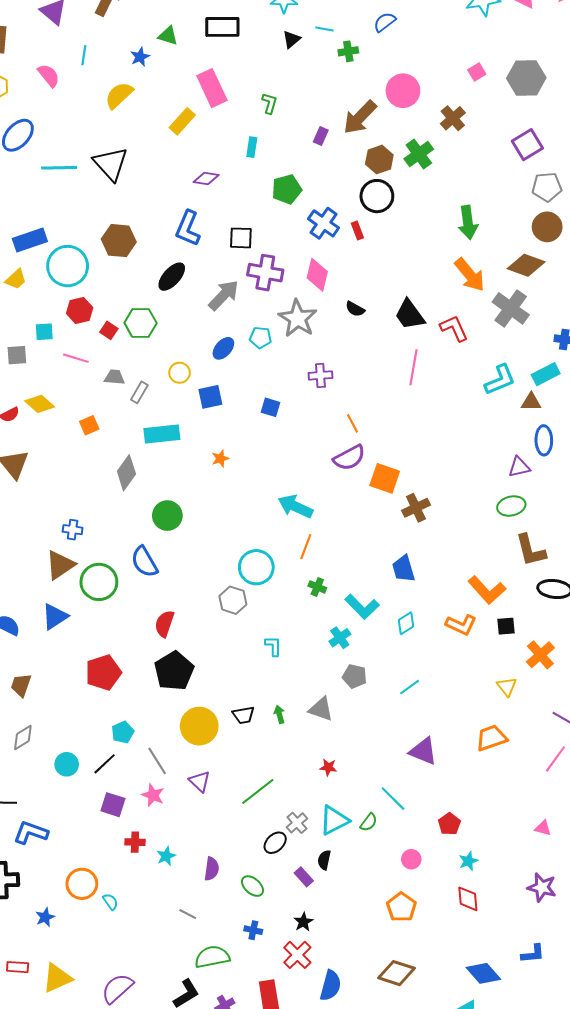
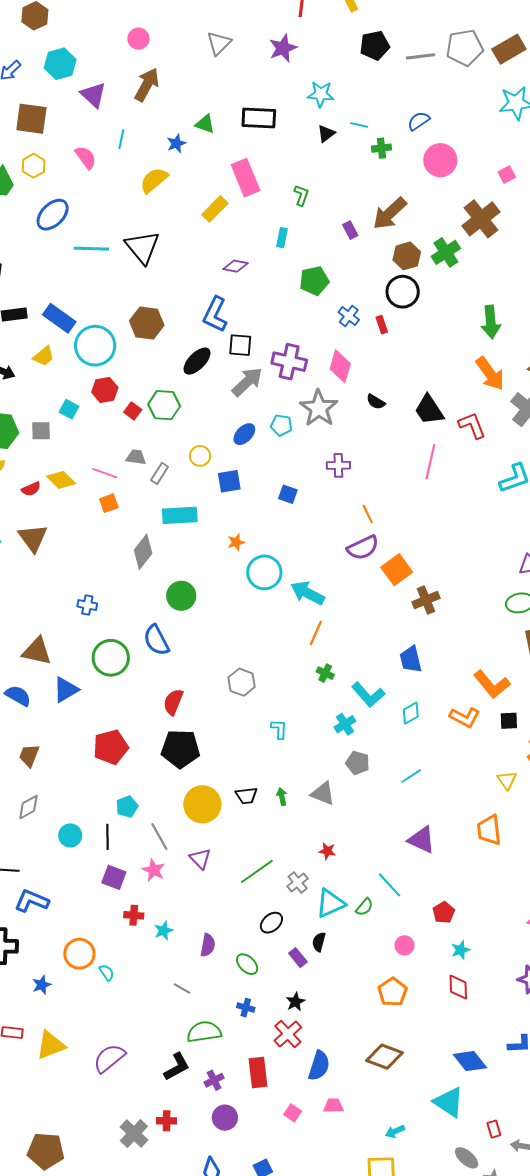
pink circle: (403, 91) -> (440, 160), moved
brown cross: (453, 118) -> (481, 219), size x1.5
purple rectangle: (321, 136) -> (350, 230), turned -54
blue cross: (323, 223) -> (349, 316), size x0.7
black square: (241, 238) -> (240, 345), moved
blue rectangle: (30, 240) -> (59, 318), turned 52
cyan square: (44, 332) -> (69, 409), turned 30
pink line: (76, 358) -> (105, 473), moved
orange square: (385, 478) -> (397, 570), turned 32
brown triangle: (60, 565) -> (37, 651), moved, turned 44
cyan circle: (256, 567) -> (264, 572), moved
black pentagon: (174, 671) -> (180, 749), turned 30
orange trapezoid: (491, 738) -> (489, 830), turned -80
black line: (105, 764) -> (108, 837), turned -50
gray cross: (297, 823) -> (298, 882), moved

